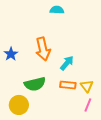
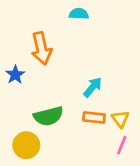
orange arrow: (43, 49) -> (41, 48), moved

